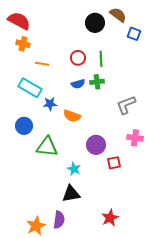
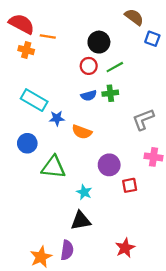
black circle: (95, 23) -> (99, 42), moved
green line: (101, 59) -> (115, 67), turned 63
orange line: (42, 64) -> (48, 36), moved

